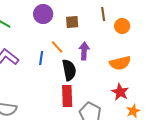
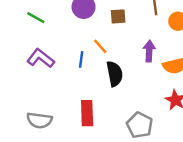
purple arrow: (84, 51) -> (149, 51), moved
red rectangle: (67, 96) -> (87, 113), moved

